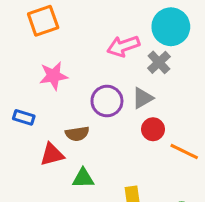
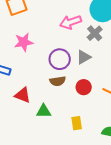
red circle: (153, 129) -> (84, 87), moved
brown semicircle: (77, 134) -> (58, 81), moved
red triangle: (52, 154) -> (23, 95), turned 36

